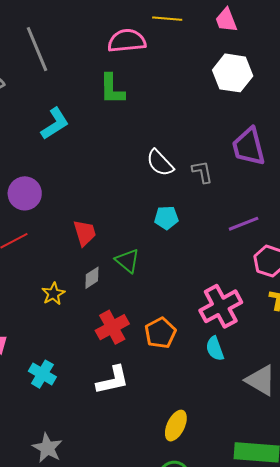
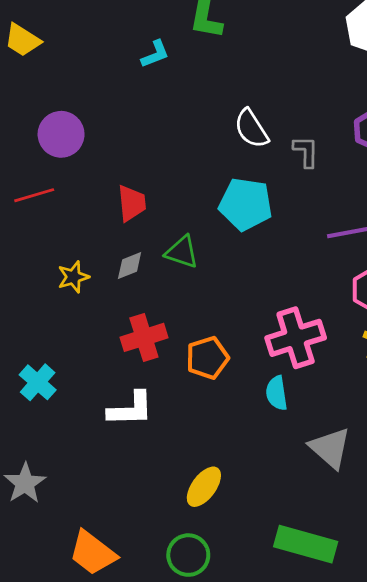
cyan L-shape: (55, 124) -> (155, 54), moved, size x0.7
cyan pentagon: (166, 218) -> (246, 204), size x1.6
green triangle: (128, 261) -> (182, 252), turned -32

